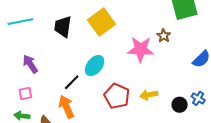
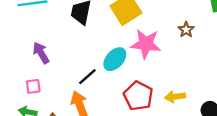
brown star: (164, 36) -> (186, 30), moved
pink star: (141, 49) -> (146, 44), moved

